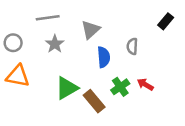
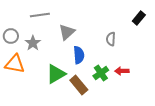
gray triangle: (91, 30) -> (67, 32), moved
gray star: (55, 44) -> (33, 43), moved
blue semicircle: (104, 57) -> (79, 55), moved
red arrow: (145, 84) -> (122, 71), turned -32

